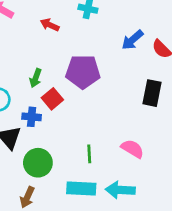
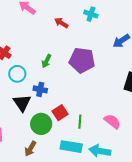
red square: (52, 99) -> (60, 113), moved

